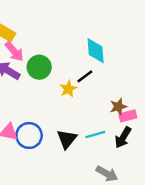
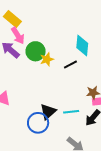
yellow star: (68, 89) -> (47, 59), moved
blue circle: (29, 135) -> (38, 123), moved

